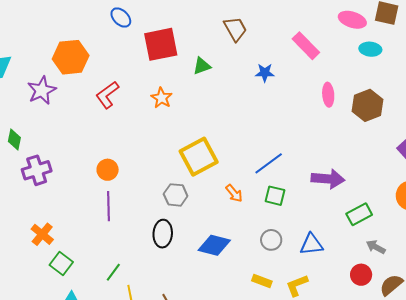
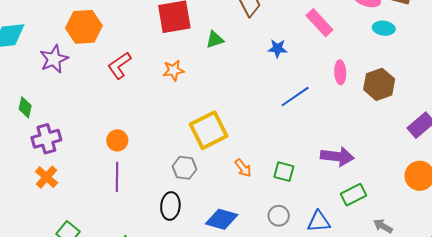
orange star: (162, 98) -> (173, 70), turned 30
blue line: (269, 163) -> (295, 97), moved
green rectangle: (359, 214) -> (354, 195), moved
orange cross: (42, 234) -> (46, 177), moved

